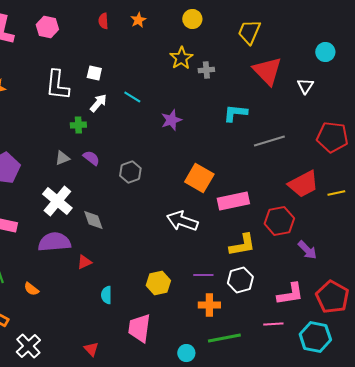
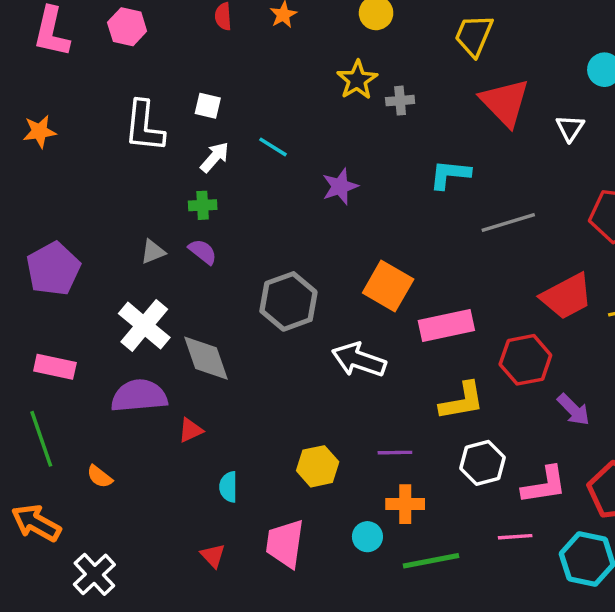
green cross: (78, 125) -> (203, 205), moved
gray hexagon: (130, 172) -> (288, 301), moved, size x1.5
gray diamond: (93, 220) -> (206, 358), size x1.4
white hexagon: (240, 280) -> (482, 463), moved
red triangle: (91, 349) -> (213, 556), moved
cyan circle: (186, 353) -> (367, 537), moved

